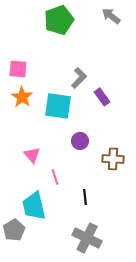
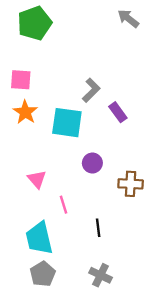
green pentagon: (59, 20) -> (35, 23), moved
gray pentagon: (14, 230) -> (43, 274), moved
gray cross: (87, 238) -> (100, 275), size x0.7

